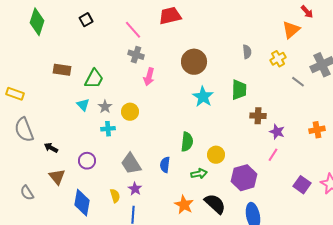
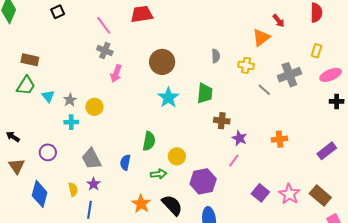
yellow cross: (278, 59) -> (246, 65), turned 35
green trapezoid: (94, 79) -> (26, 86), moved

